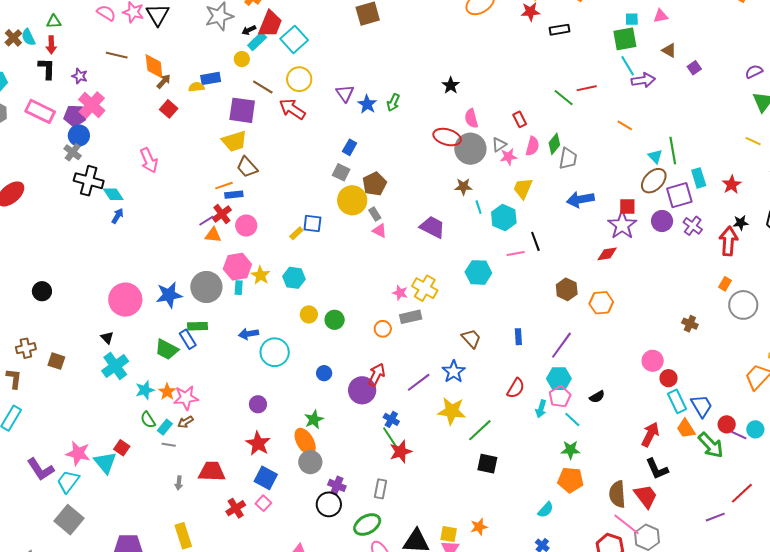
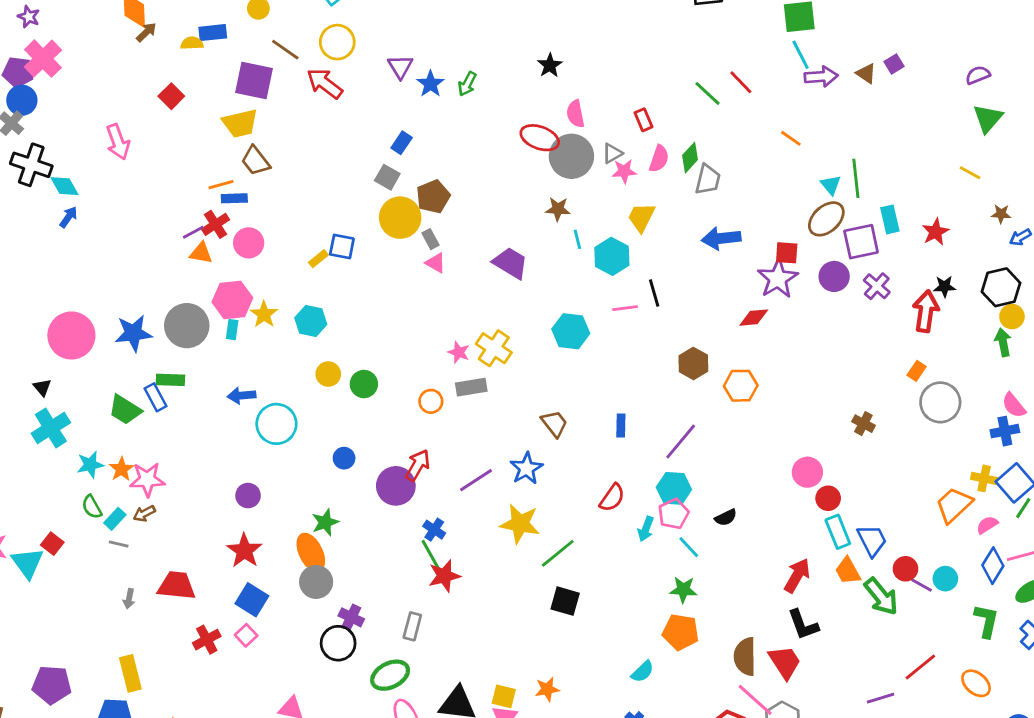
brown triangle: (669, 50) -> (866, 74), moved
red line: (587, 88) -> (741, 82), turned 54
red square: (169, 109) -> (171, 96), moved

